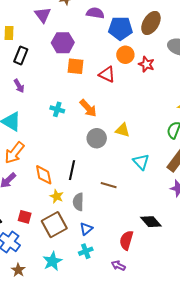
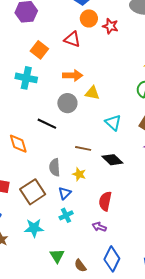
orange square: (75, 66) -> (39, 50), moved, turned 36
orange arrow: (88, 108) -> (73, 75), moved, turned -42
cyan cross: (57, 109) -> (26, 78), size x1.5
black line: (72, 170) -> (47, 124), moved, turned -72
yellow star: (57, 196) -> (79, 174), moved
black diamond: (151, 222) -> (112, 160), moved
cyan star: (52, 261) -> (34, 228), turned 30

